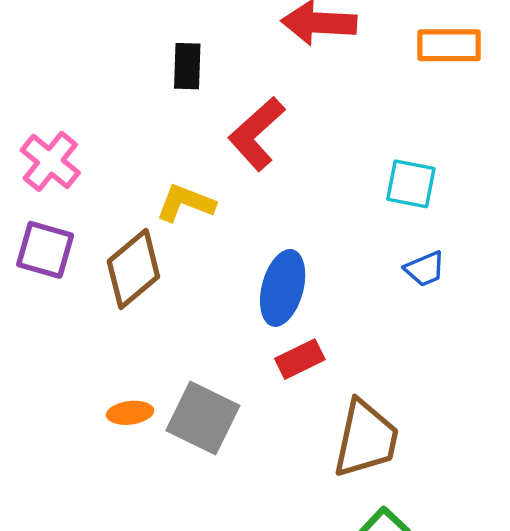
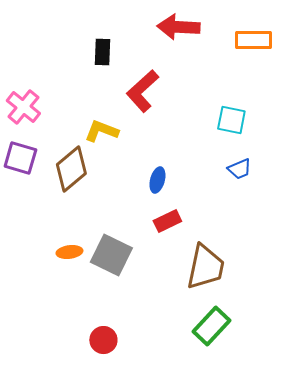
blue ellipse: (283, 288) -> (157, 180), size x0.6

